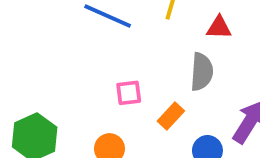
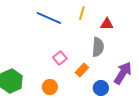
pink square: (129, 93) -> (60, 58), turned -32

